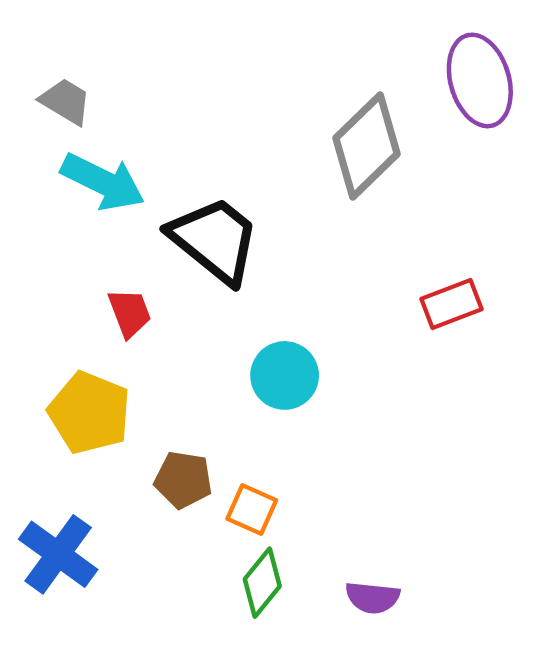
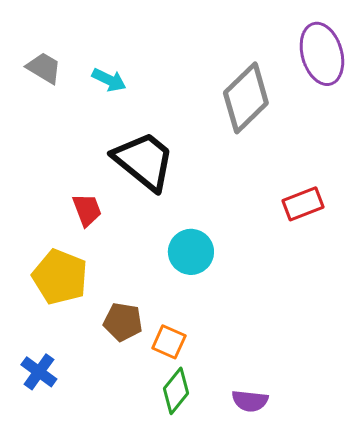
cyan arrow: (103, 182) -> (109, 80), moved, size x0.6
blue cross: (58, 554) -> (39, 372), size x0.7

